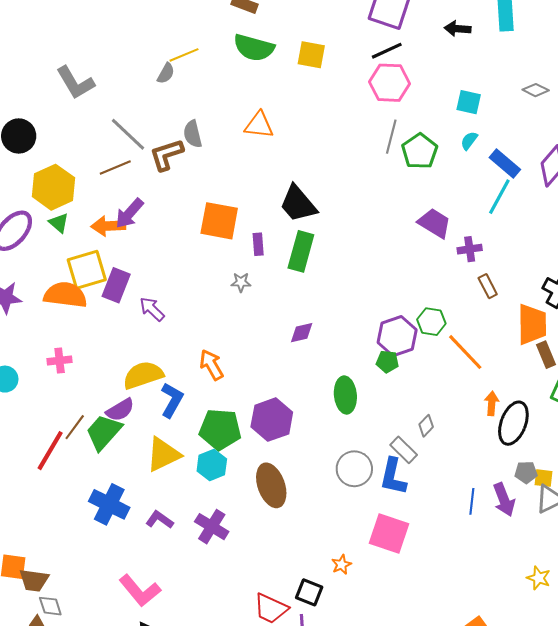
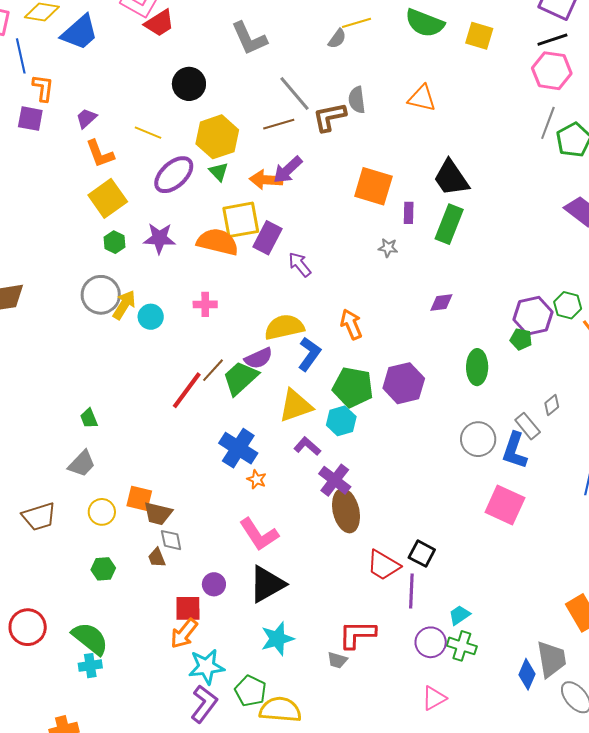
brown ellipse: (271, 485) -> (346, 511), moved
purple L-shape: (160, 520) -> (307, 446), moved
orange star: (342, 565) -> (257, 479), moved, turned -30

